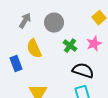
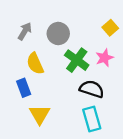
green cross: (70, 46) -> (77, 60), size x1.5
blue rectangle: (16, 64) -> (24, 88), moved

